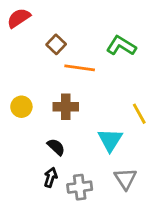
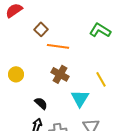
green L-shape: (121, 46) -> (100, 30), moved
brown cross: (66, 107) -> (60, 74), moved, turned 30

